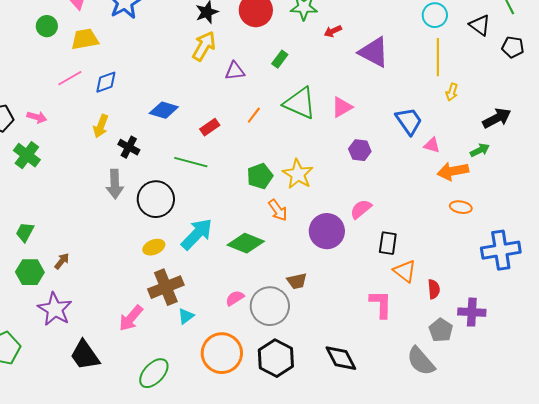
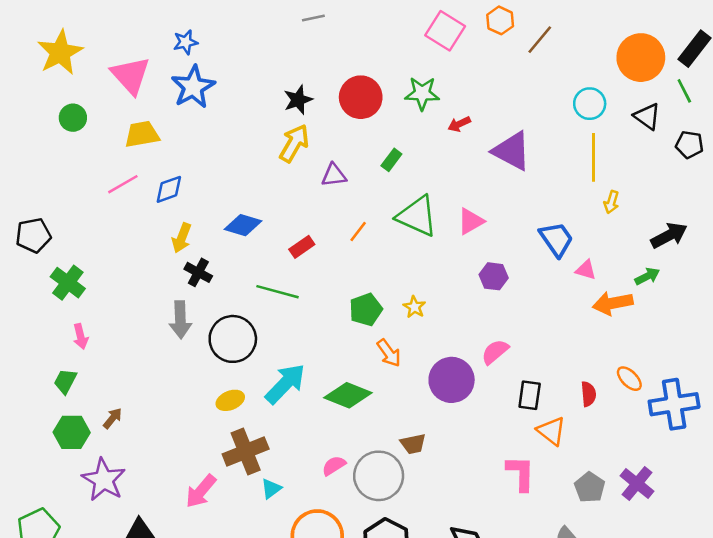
green circle: (47, 26) -> (73, 118), moved
pink arrow: (37, 117) -> (81, 336), moved, turned 60
yellow arrow: (101, 126) -> (182, 238), moved
yellow star: (298, 174) -> (414, 307), size x0.6
orange ellipse: (461, 207) -> (629, 379), moved, turned 35
red semicircle: (434, 289) -> (588, 394), moved
purple cross: (472, 312) -> (637, 484), turned 36
gray pentagon: (441, 330) -> (590, 487), moved

